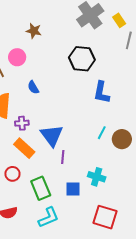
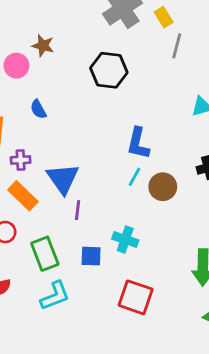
brown star: (34, 31) -> (43, 46), moved
blue L-shape: (101, 92) -> (138, 143), moved

